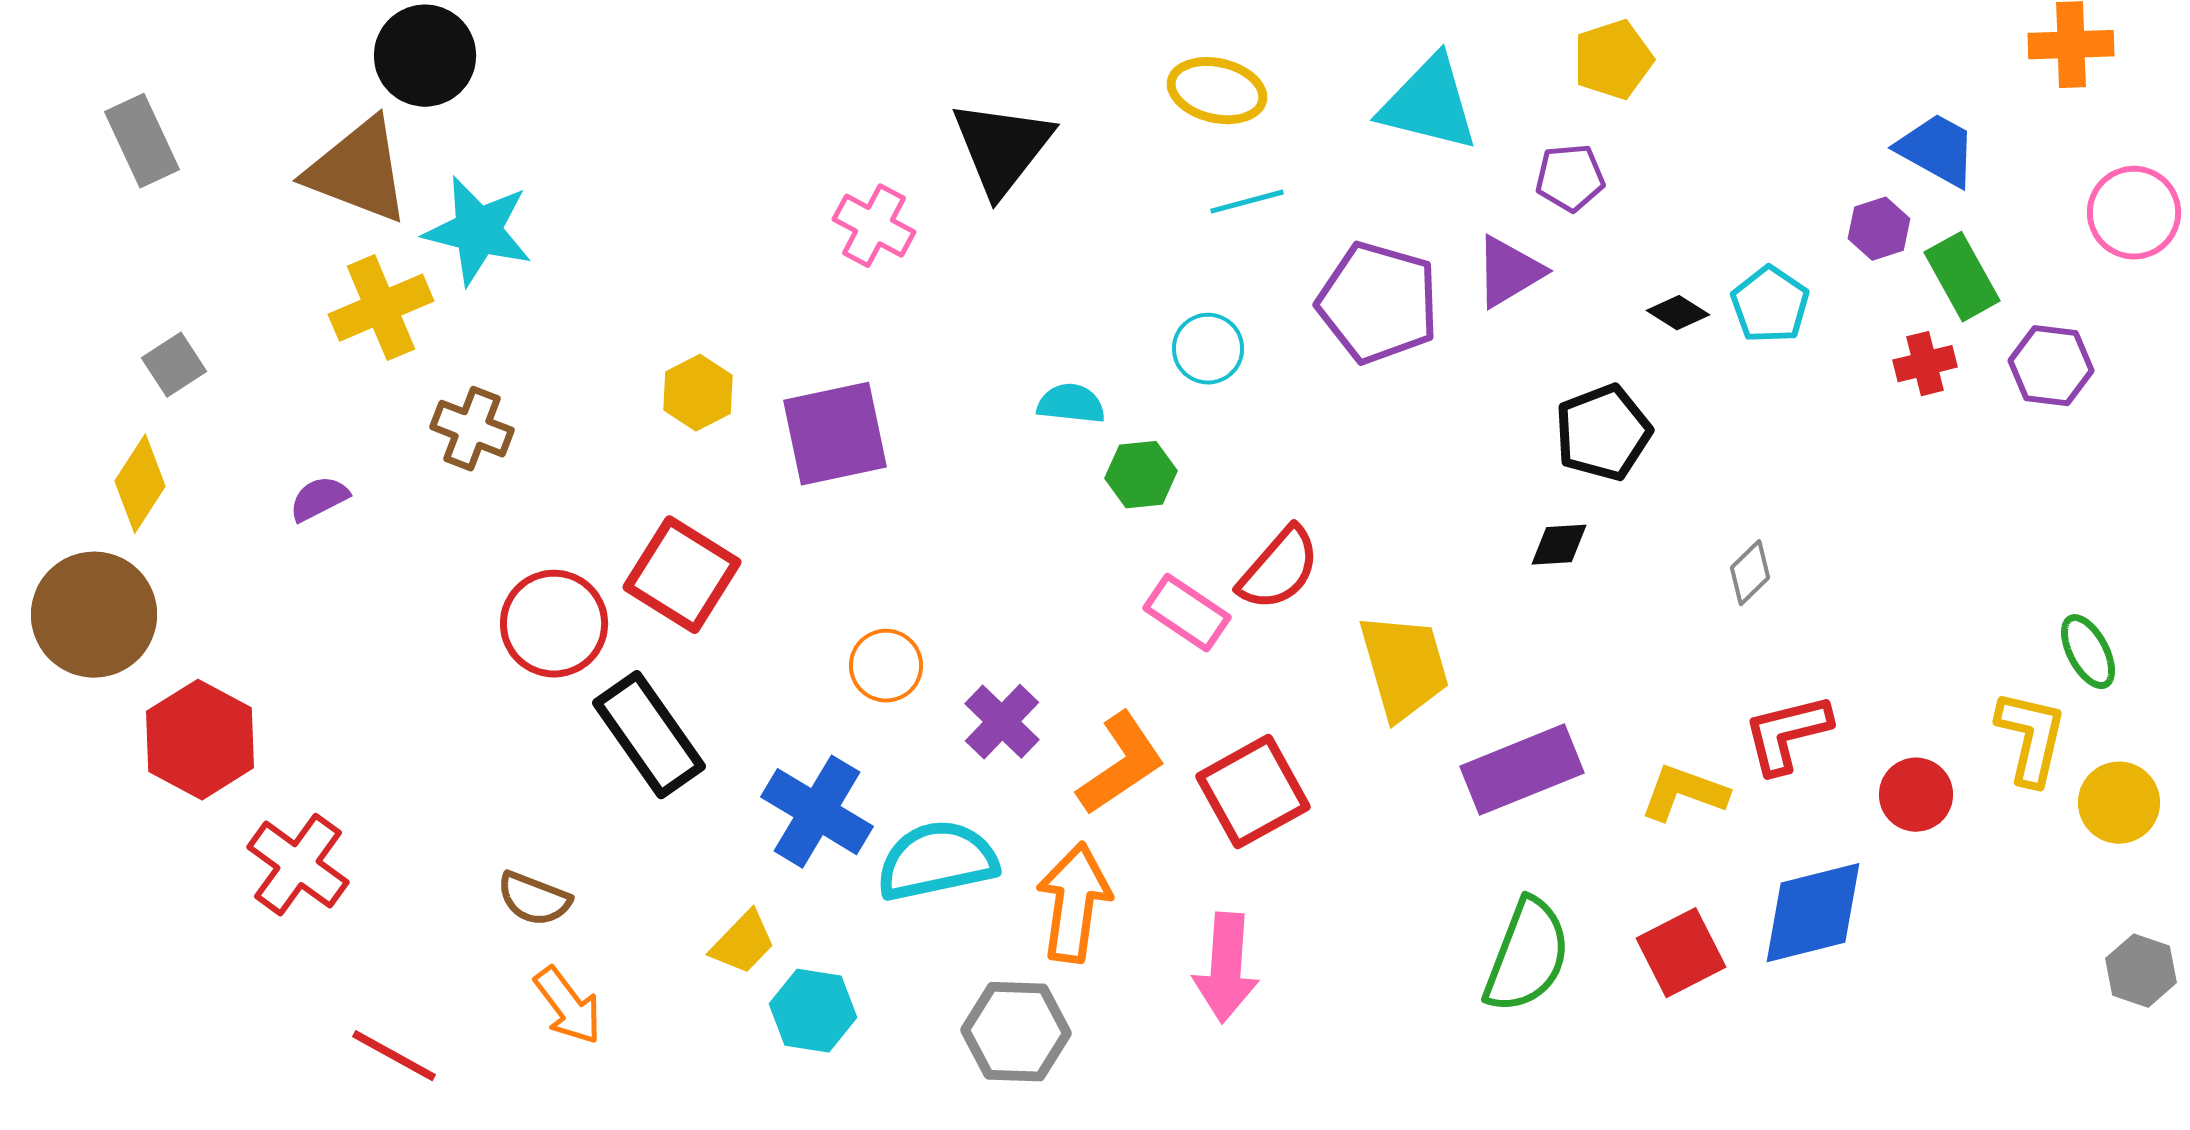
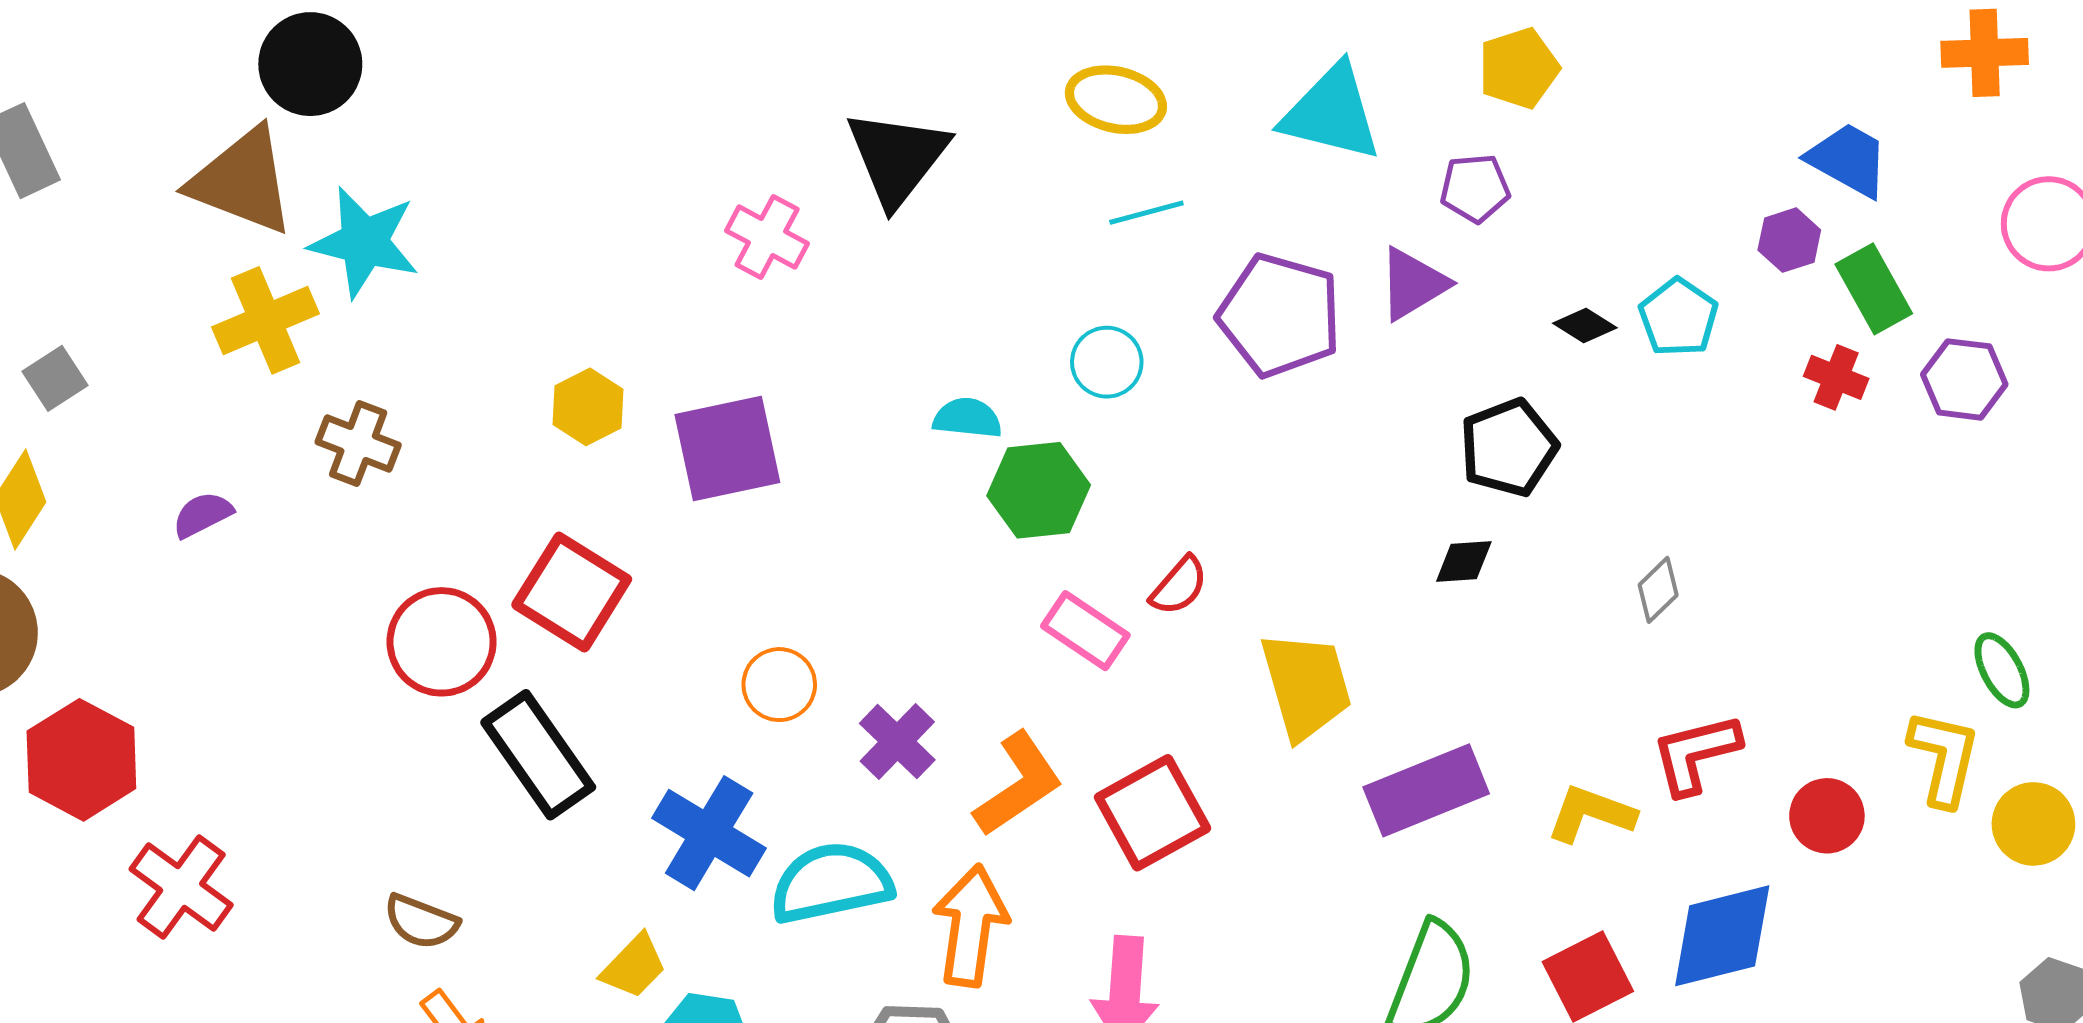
red cross: (1925, 364) -> (1836, 377), turned 36
green hexagon: (1141, 475) -> (1039, 490), size x1.4
red semicircle: (1279, 569) -> (1179, 586), size x0.7

